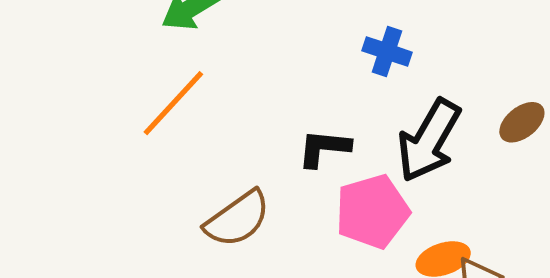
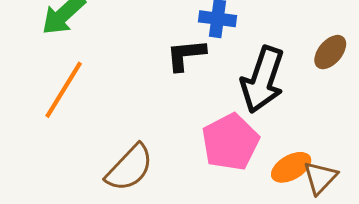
black L-shape: (324, 148) -> (186, 55), moved

